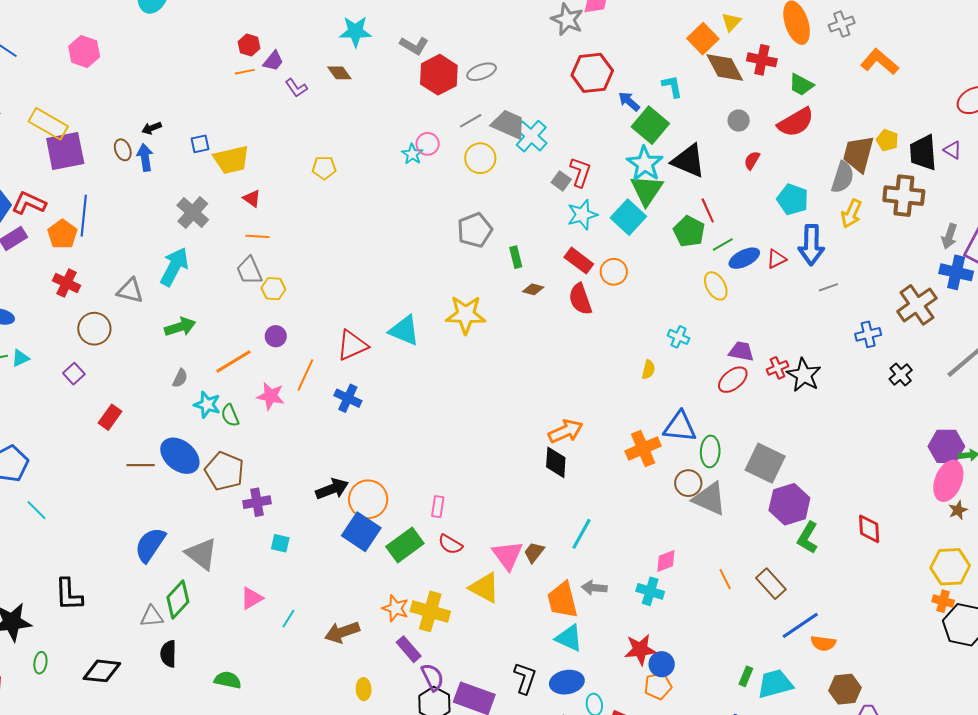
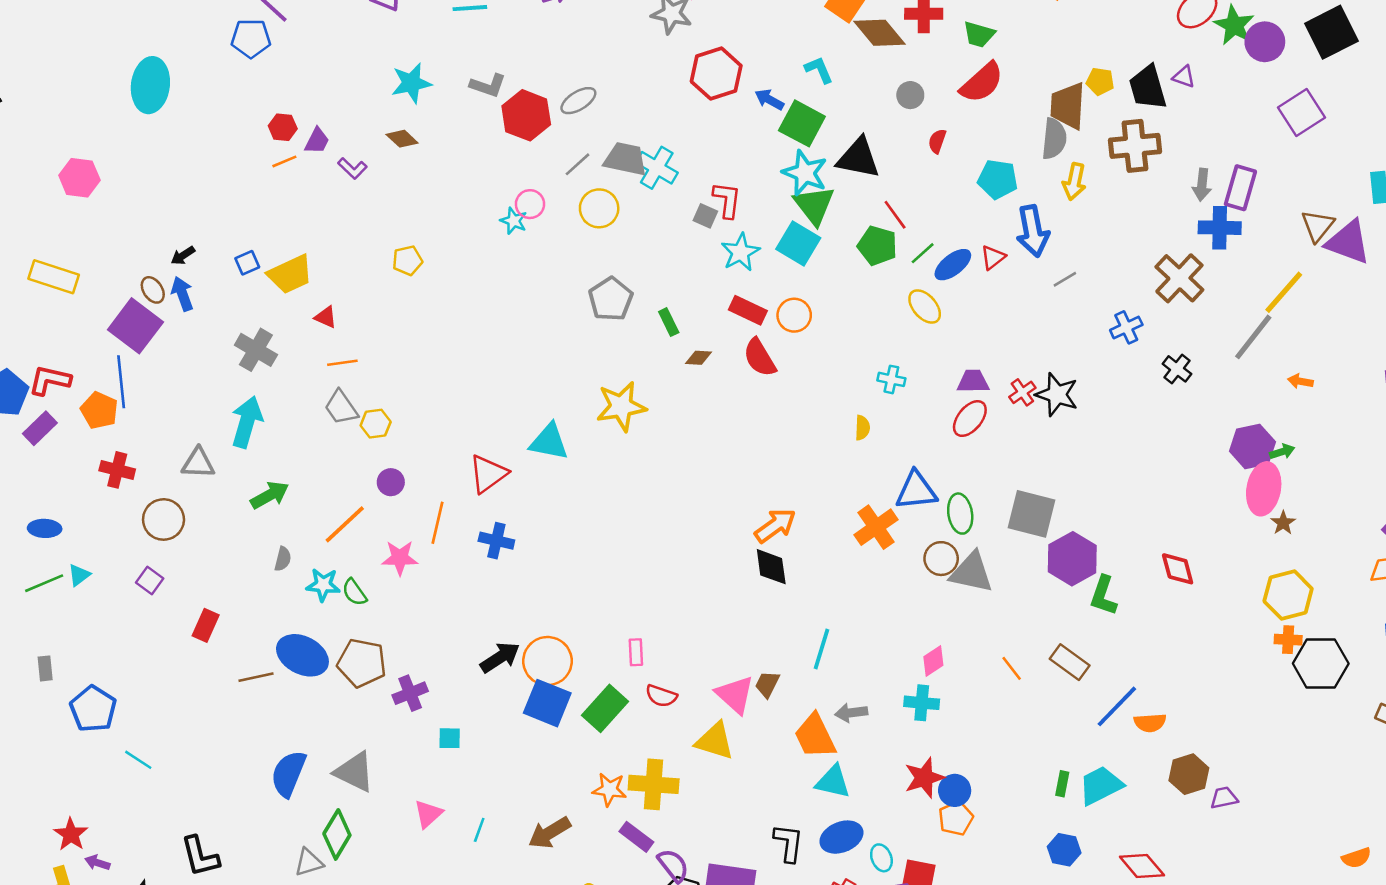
purple square: (65, 151) -> (135, 326), moved, turned -30

